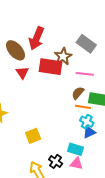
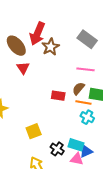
brown star: (63, 56) -> (51, 47), moved
red rectangle: (50, 67) -> (58, 96), moved, size x0.6
blue triangle: (89, 132) -> (86, 151), moved
black cross: (56, 161) -> (57, 149), moved

